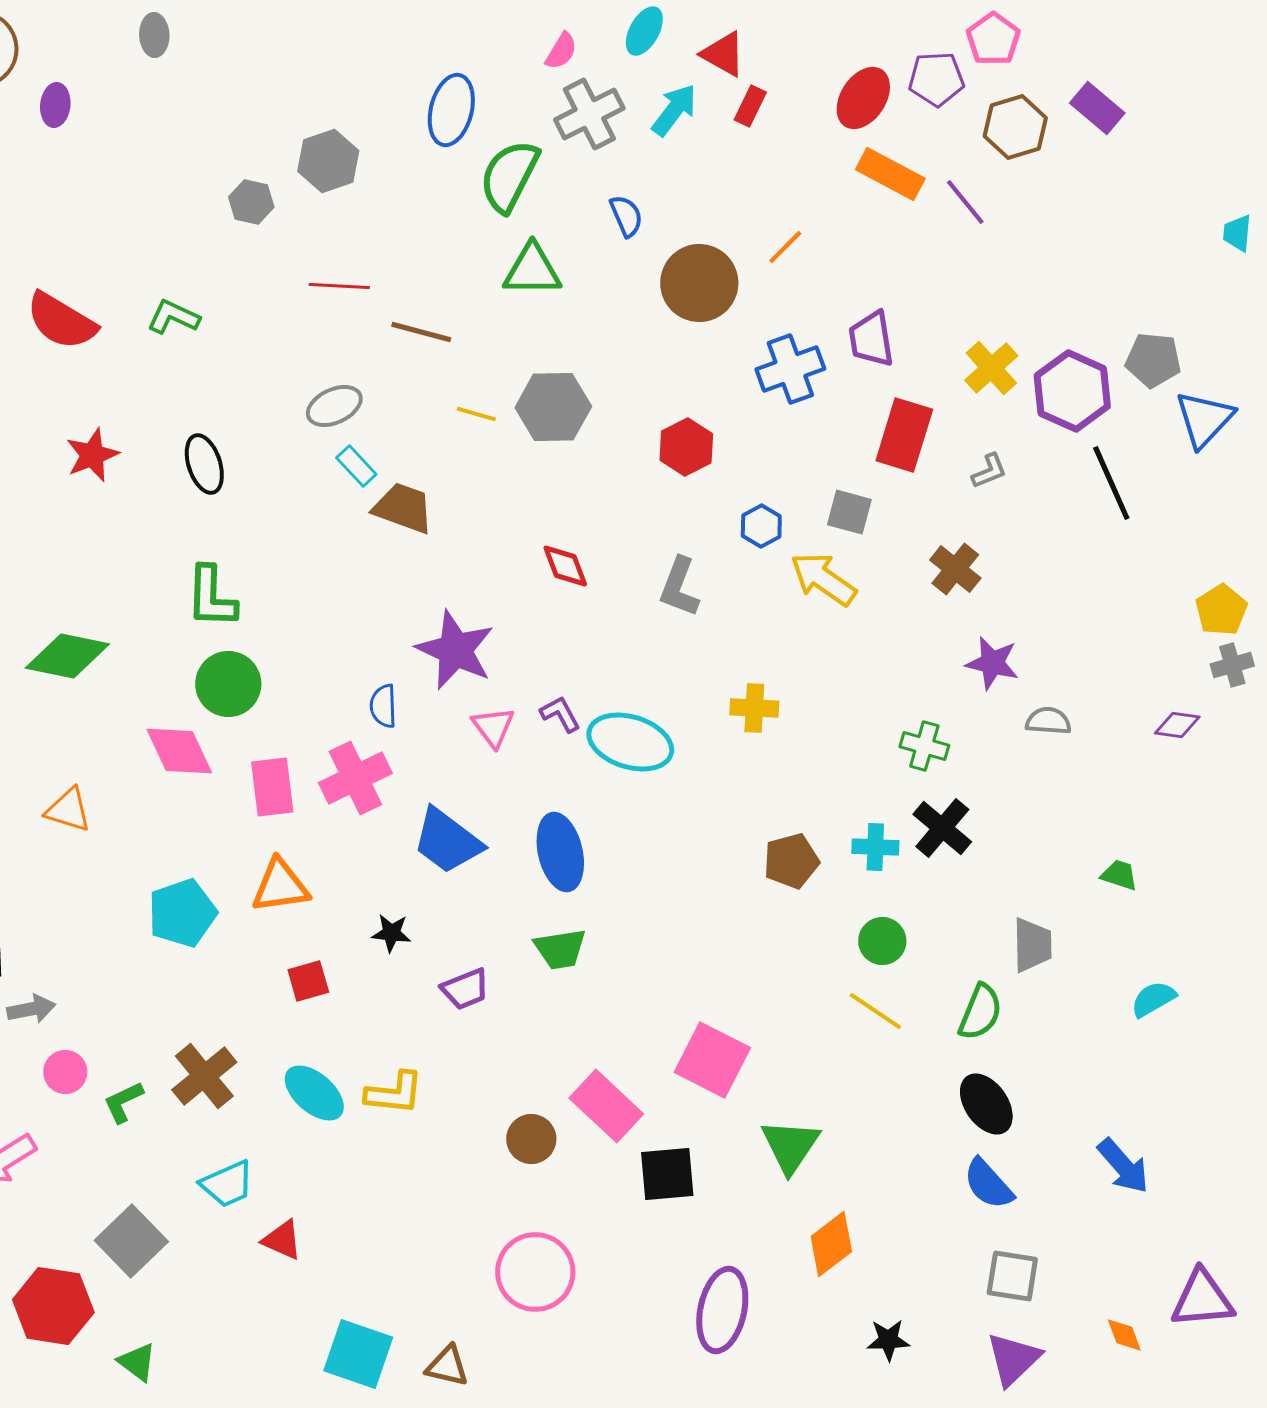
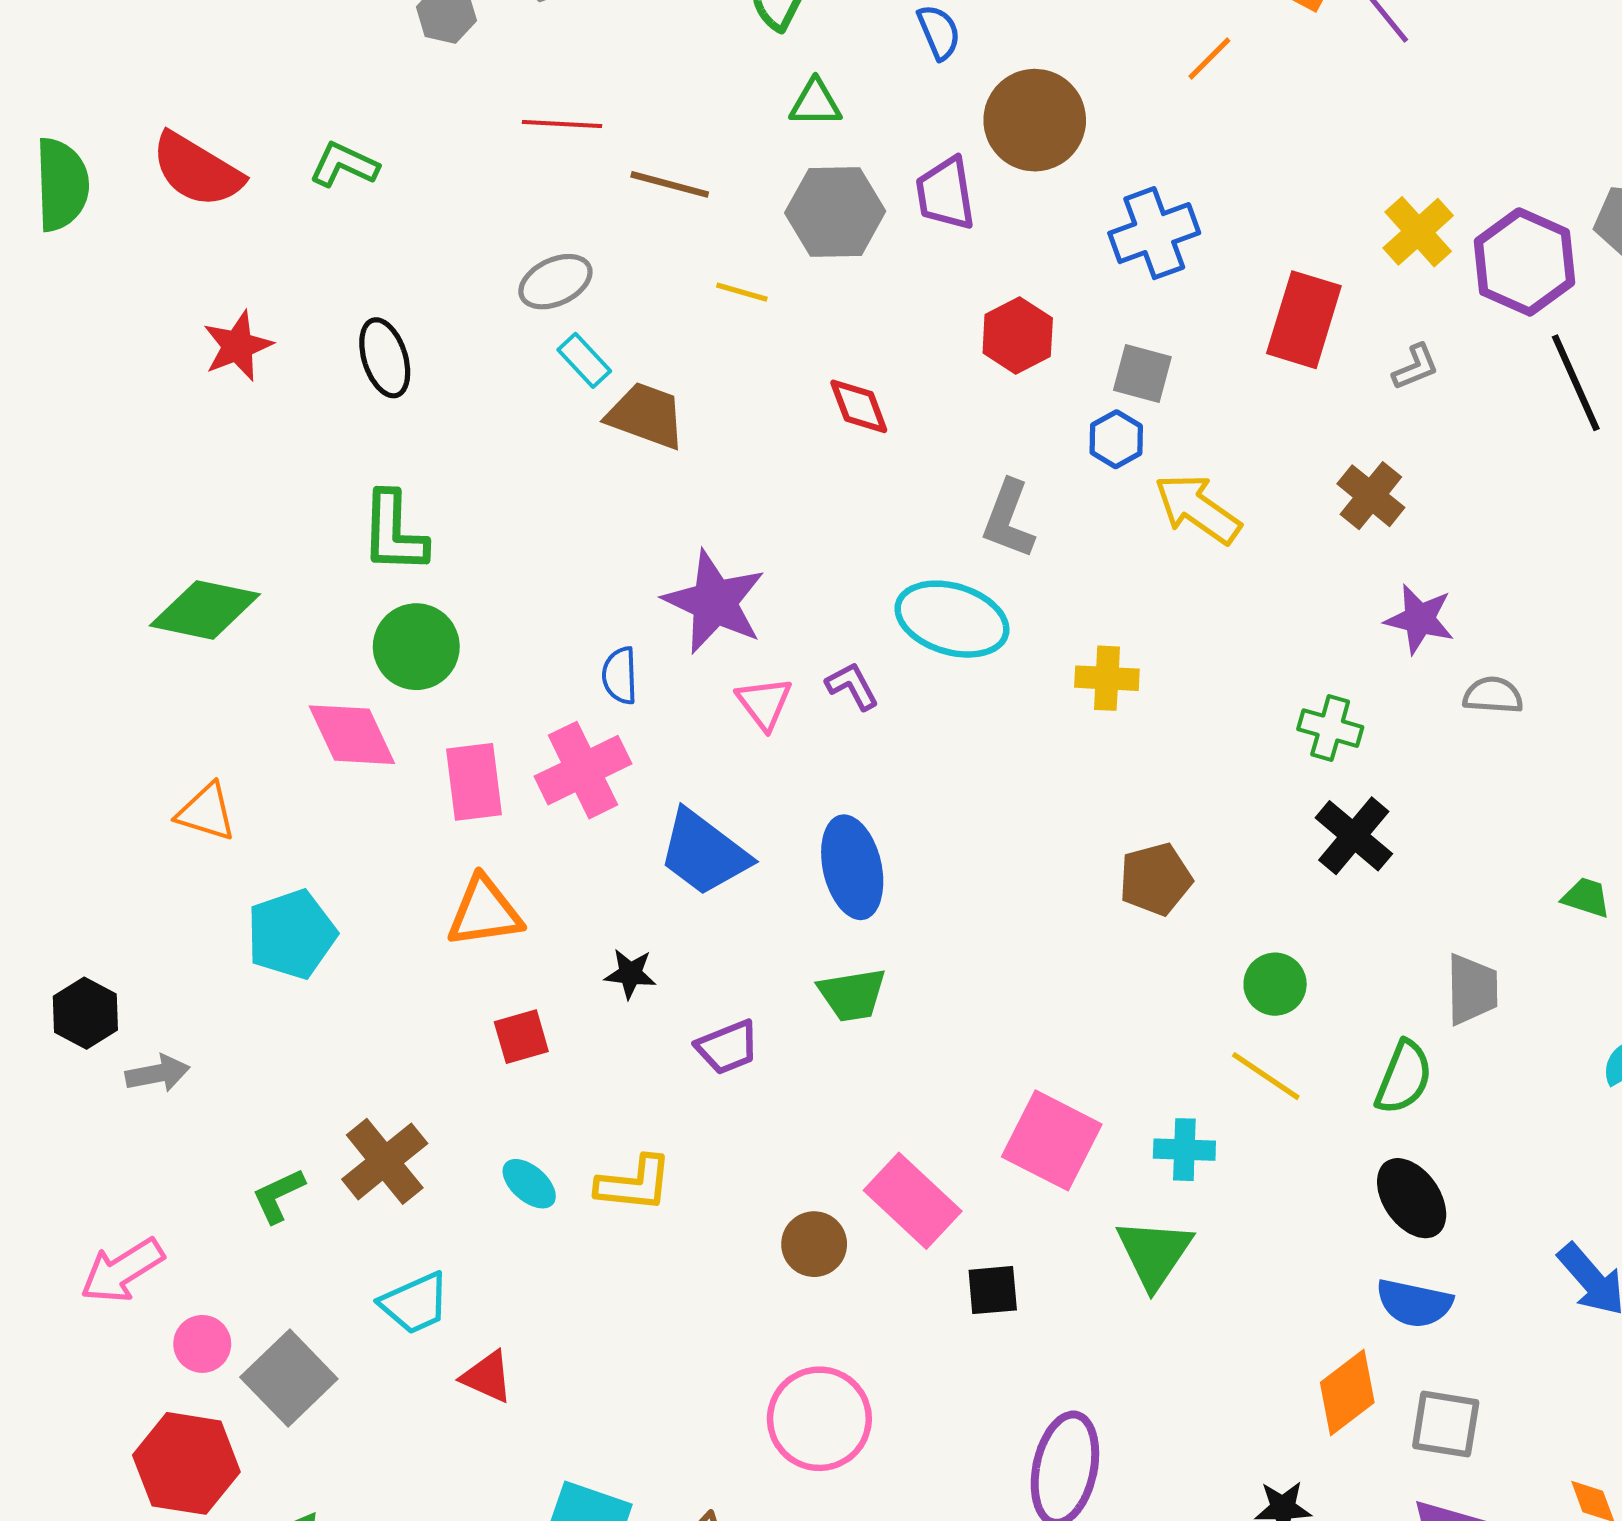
orange line: (785, 247) -> (1209, 58), moved
green triangle: (532, 270) -> (815, 103), size x0.7
purple trapezoid: (871, 339) -> (945, 194), moved
gray hexagon: (553, 407) -> (835, 212), moved
gray square: (849, 512) -> (1142, 374), moved
red diamond: (565, 566) -> (859, 406), moved
cyan ellipse: (630, 742) -> (952, 619), moved
cyan cross: (875, 847) -> (1184, 1150), moved
cyan pentagon: (182, 913) -> (292, 934), moved
pink circle: (65, 1072) -> (202, 1344), moved
cyan ellipse: (314, 1093) -> (529, 1184), size x0.7
black square: (667, 1174) -> (993, 1290), size x0.7
blue semicircle: (988, 1184) -> (1414, 1303), turned -36
orange diamond: (831, 1244) -> (1347, 1393), moved

